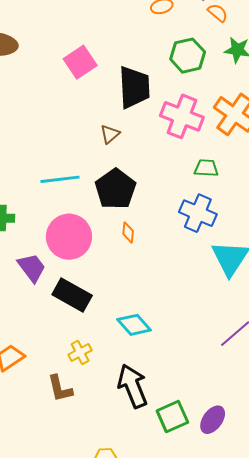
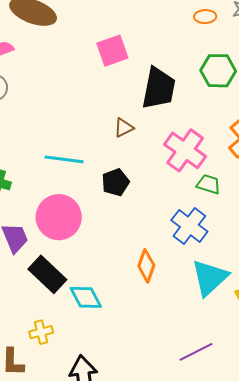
pink cross: (182, 116) -> (185, 150), moved
black pentagon: (115, 189) -> (115, 182), size x0.7
orange diamond: (128, 232) -> (146, 266), moved, size x1.5
cyan diamond: (134, 325) -> (86, 297), moved

